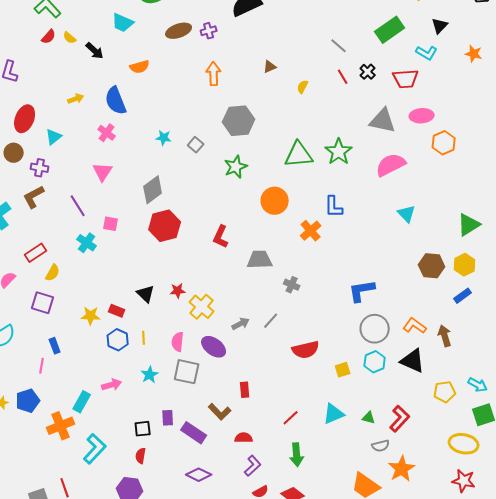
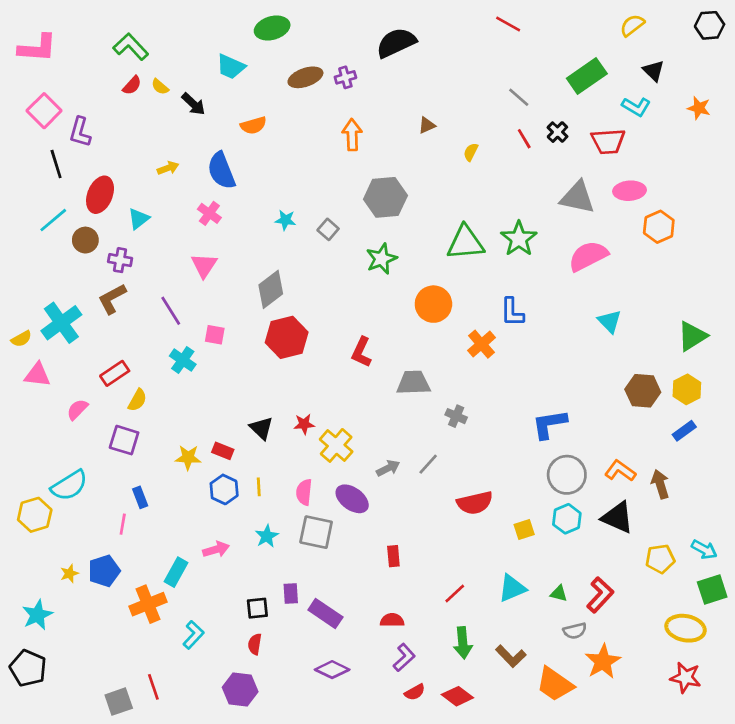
black triangle: (440, 26) -> (654, 71), turned -30
brown L-shape: (220, 412) -> (511, 656), moved
cyan L-shape: (95, 449) -> (193, 635), size x0.7

